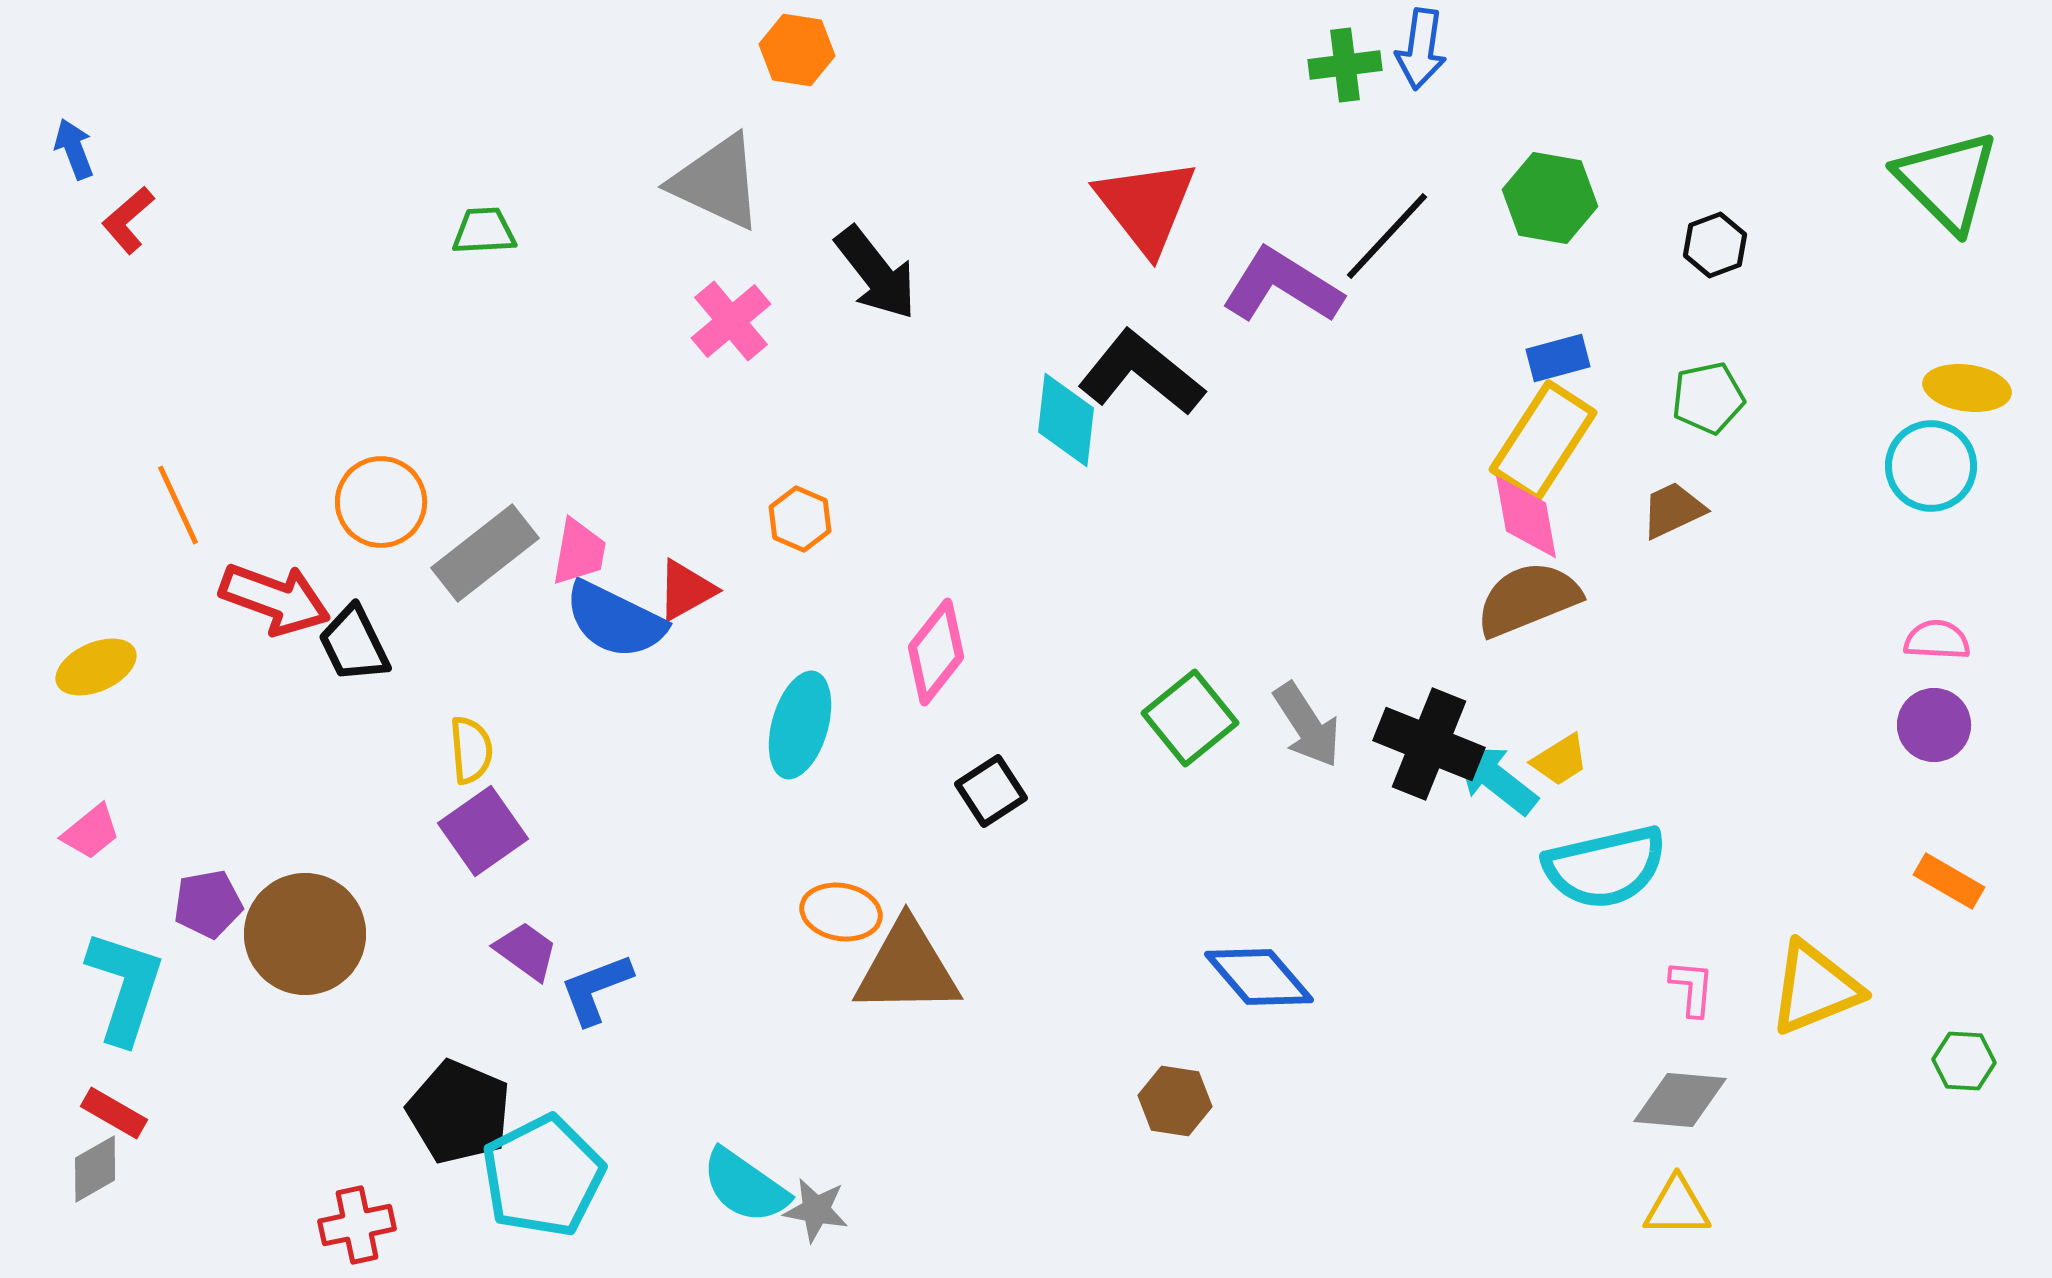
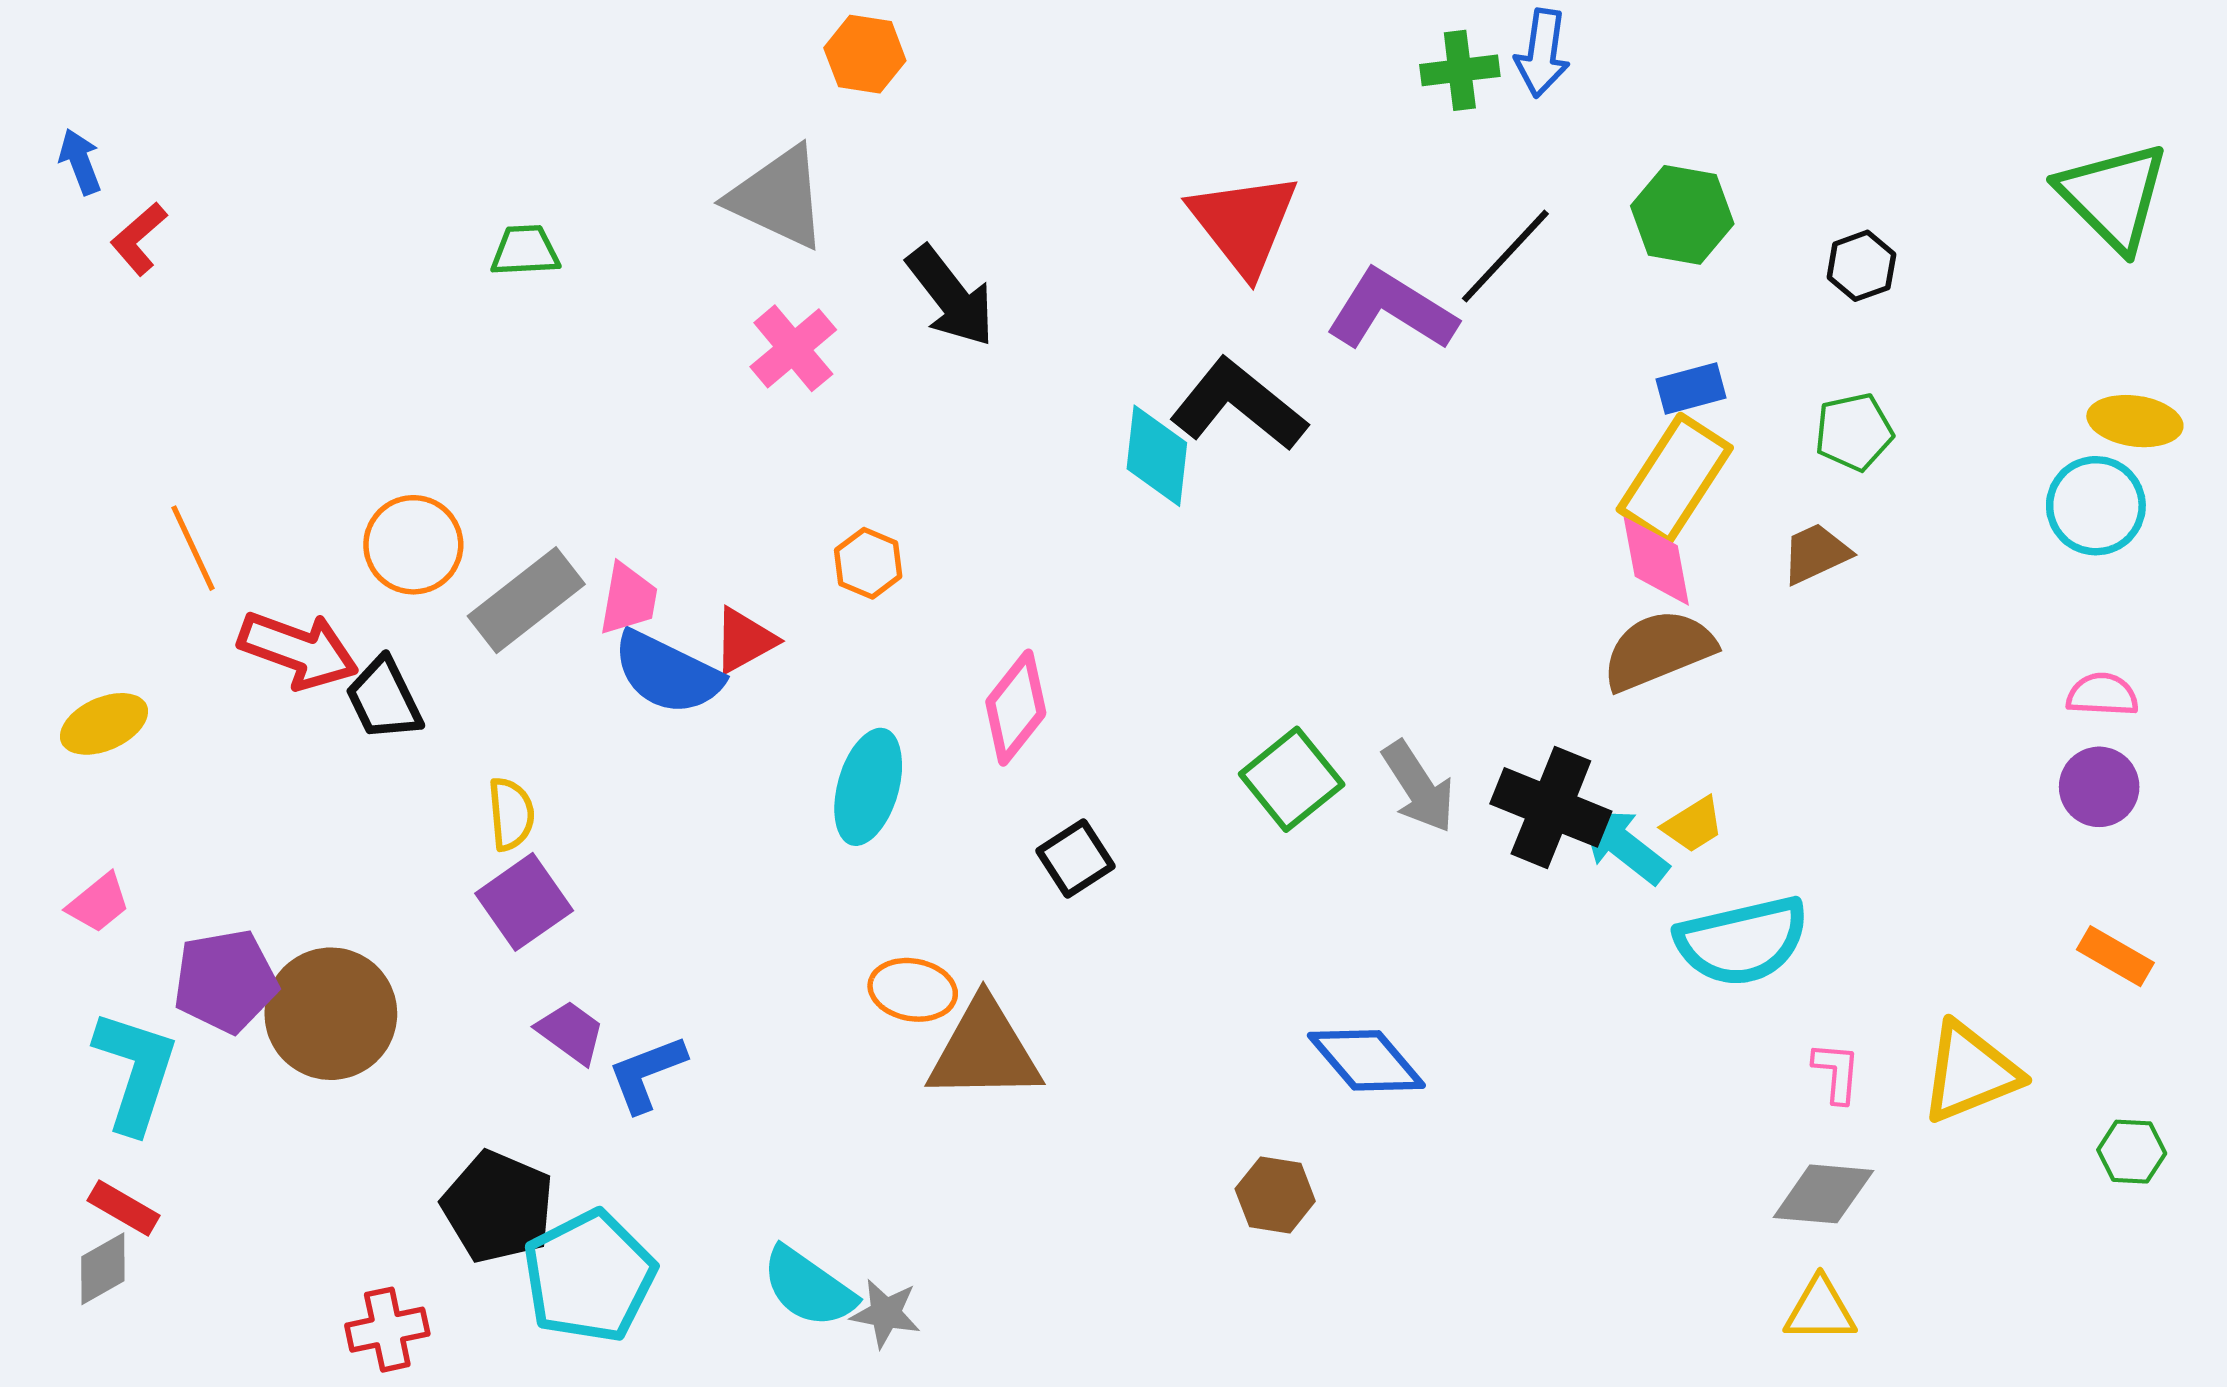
purple pentagon: (208, 904) -> (226, 981), size x1.4

